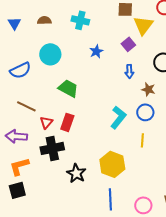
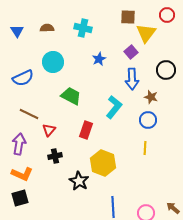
blue arrow: (129, 71) -> (132, 79), size x1.5
cyan L-shape: (118, 117) -> (114, 107), moved
red rectangle: (67, 122) -> (86, 130), moved
purple arrow: (16, 136) -> (19, 144), turned 95
black cross: (52, 148) -> (55, 156), size x0.6
yellow hexagon: (112, 164) -> (103, 163), moved
orange L-shape: (19, 166) -> (22, 174), turned -140

